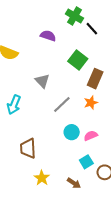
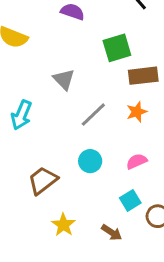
green square: (78, 60) -> (117, 48), turned 36
brown rectangle: (95, 79) -> (143, 76), turned 60
cyan circle: (72, 132) -> (90, 161), moved
brown trapezoid: (28, 148) -> (43, 180), turned 55

